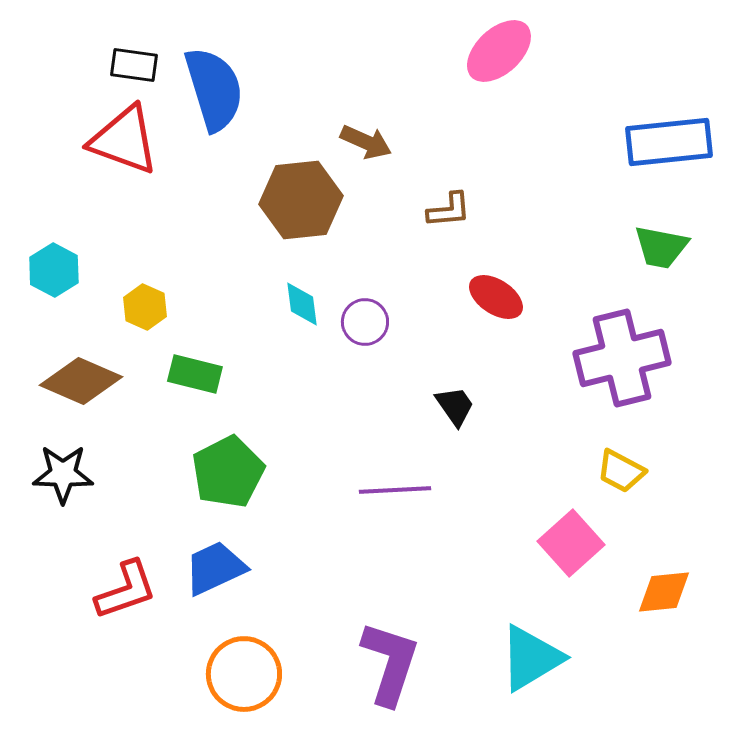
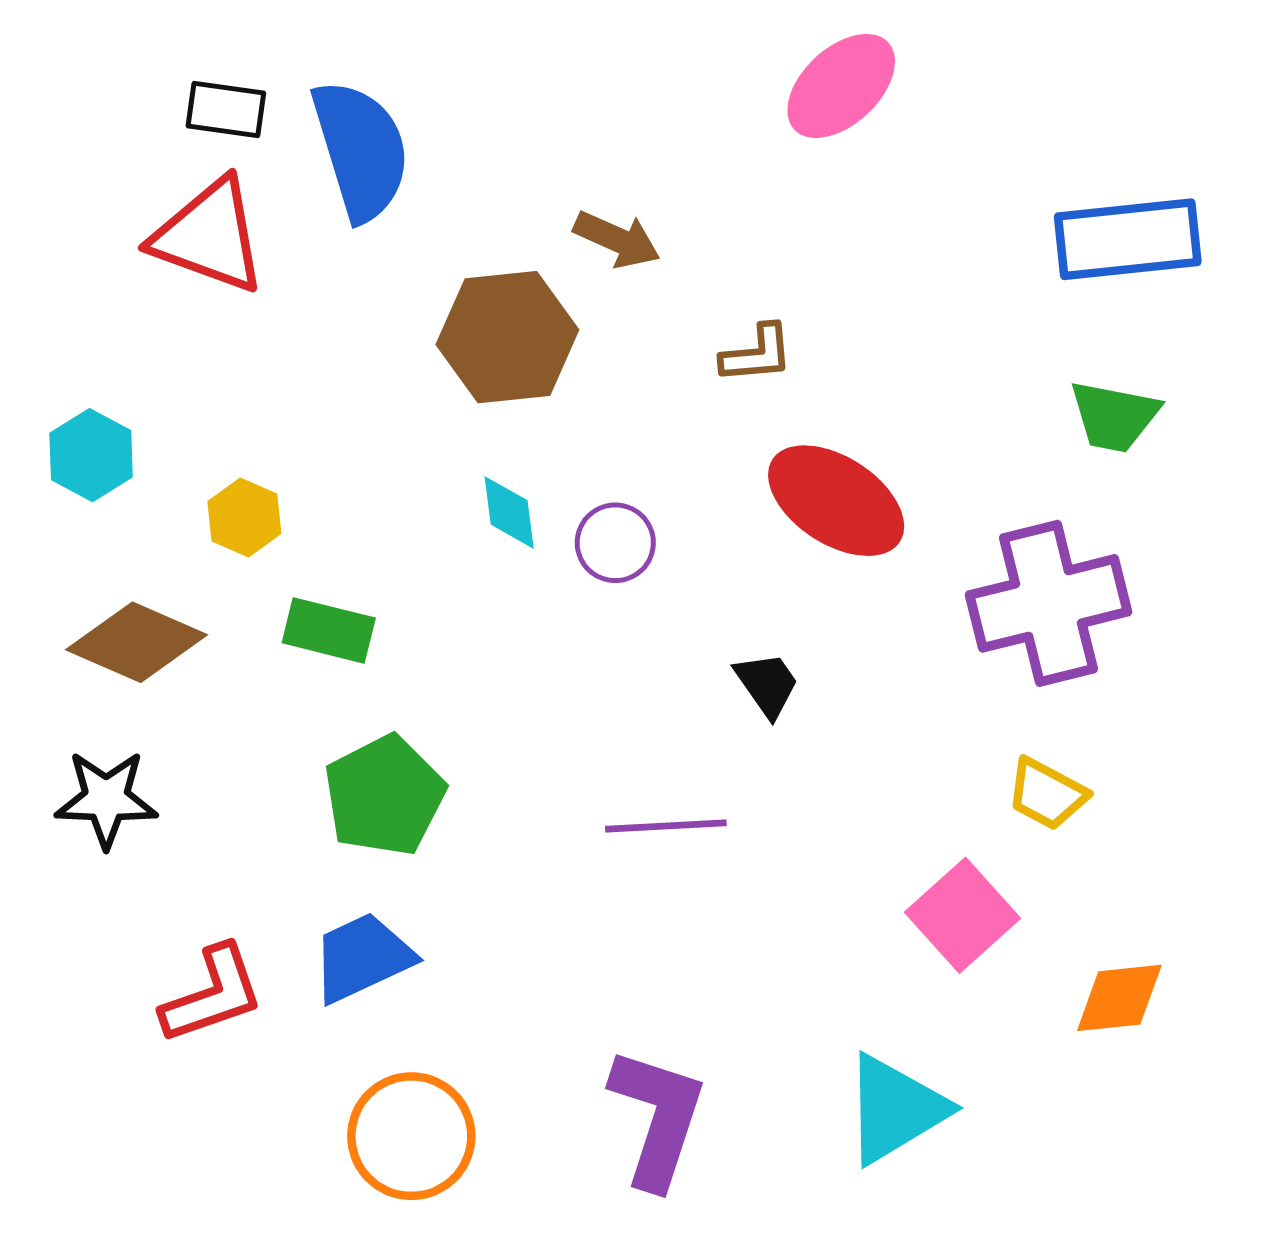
red ellipse: (496, 297) -> (836, 501), size x1.5

